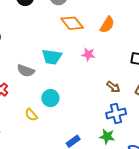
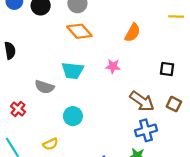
orange diamond: (72, 23) -> (79, 31), moved
brown arrow: (113, 87) -> (142, 101), size x1.6
yellow semicircle: (31, 115) -> (50, 144), moved, turned -72

